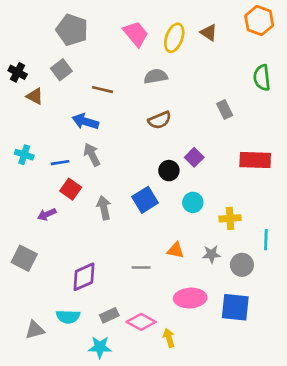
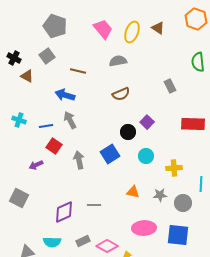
gray line: (141, 267) -> (94, 205), moved

